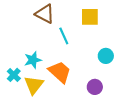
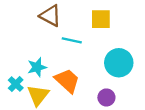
cyan line: (64, 36) -> (72, 40), turned -54
cyan circle: (106, 56) -> (119, 63), size x1.6

